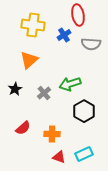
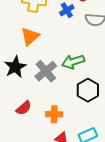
black star: (15, 89) -> (15, 67), size x1.5
gray cross: (44, 93) -> (46, 71), size x1.5

